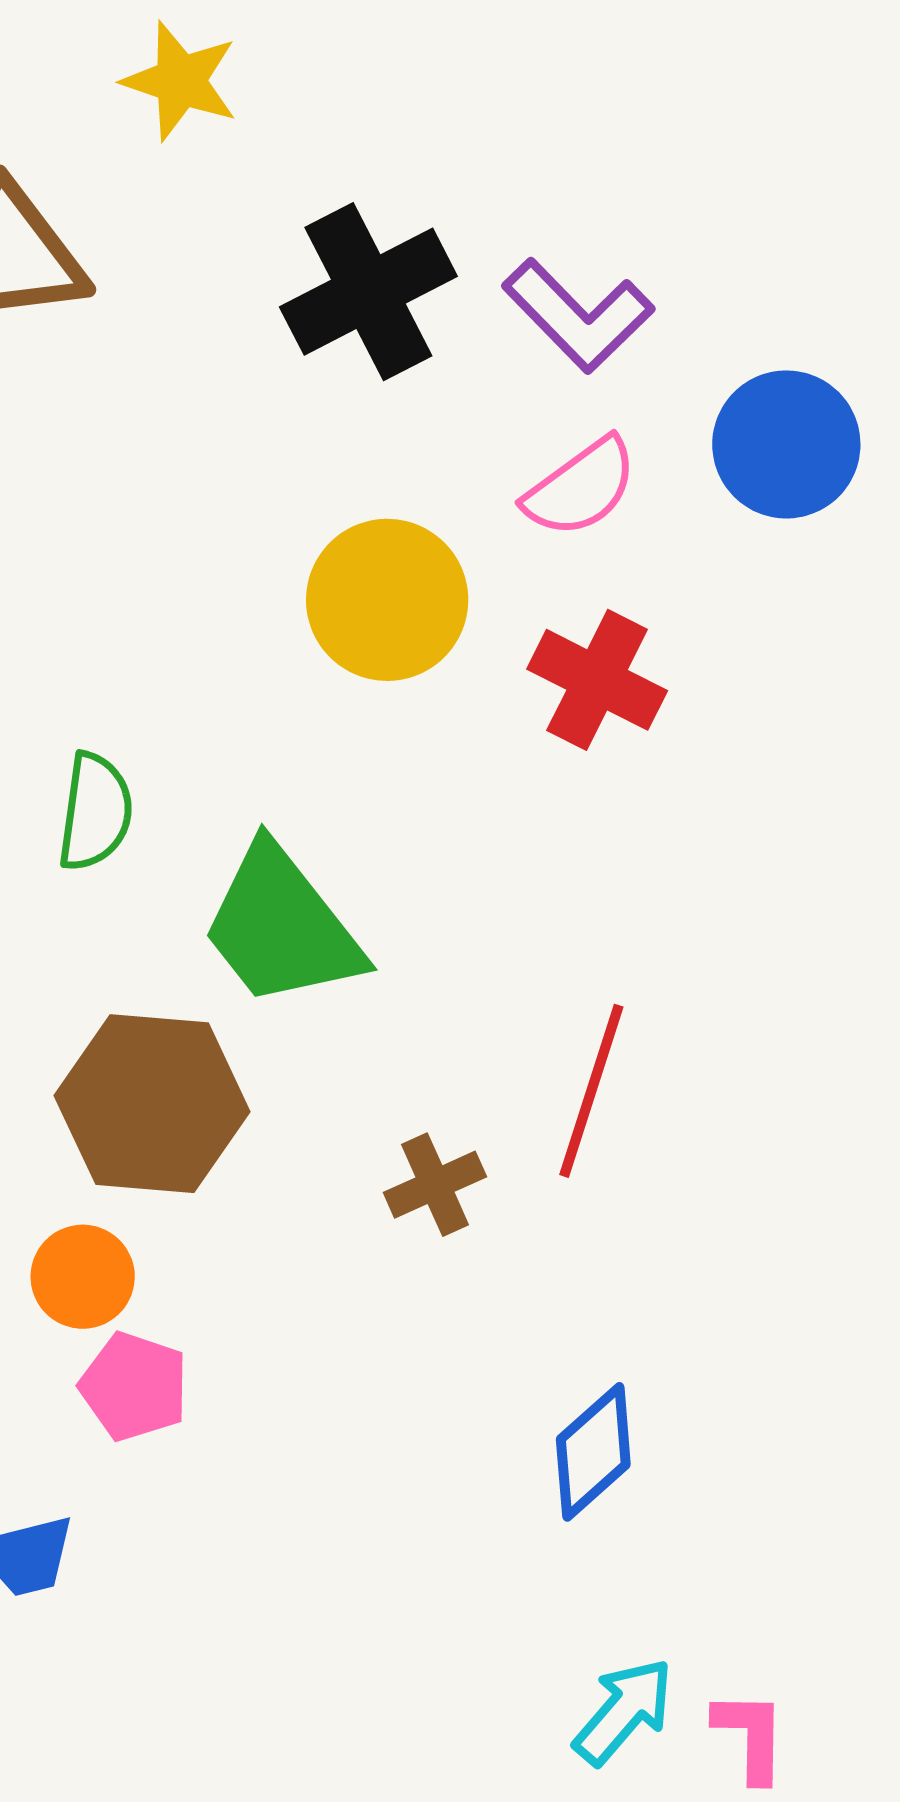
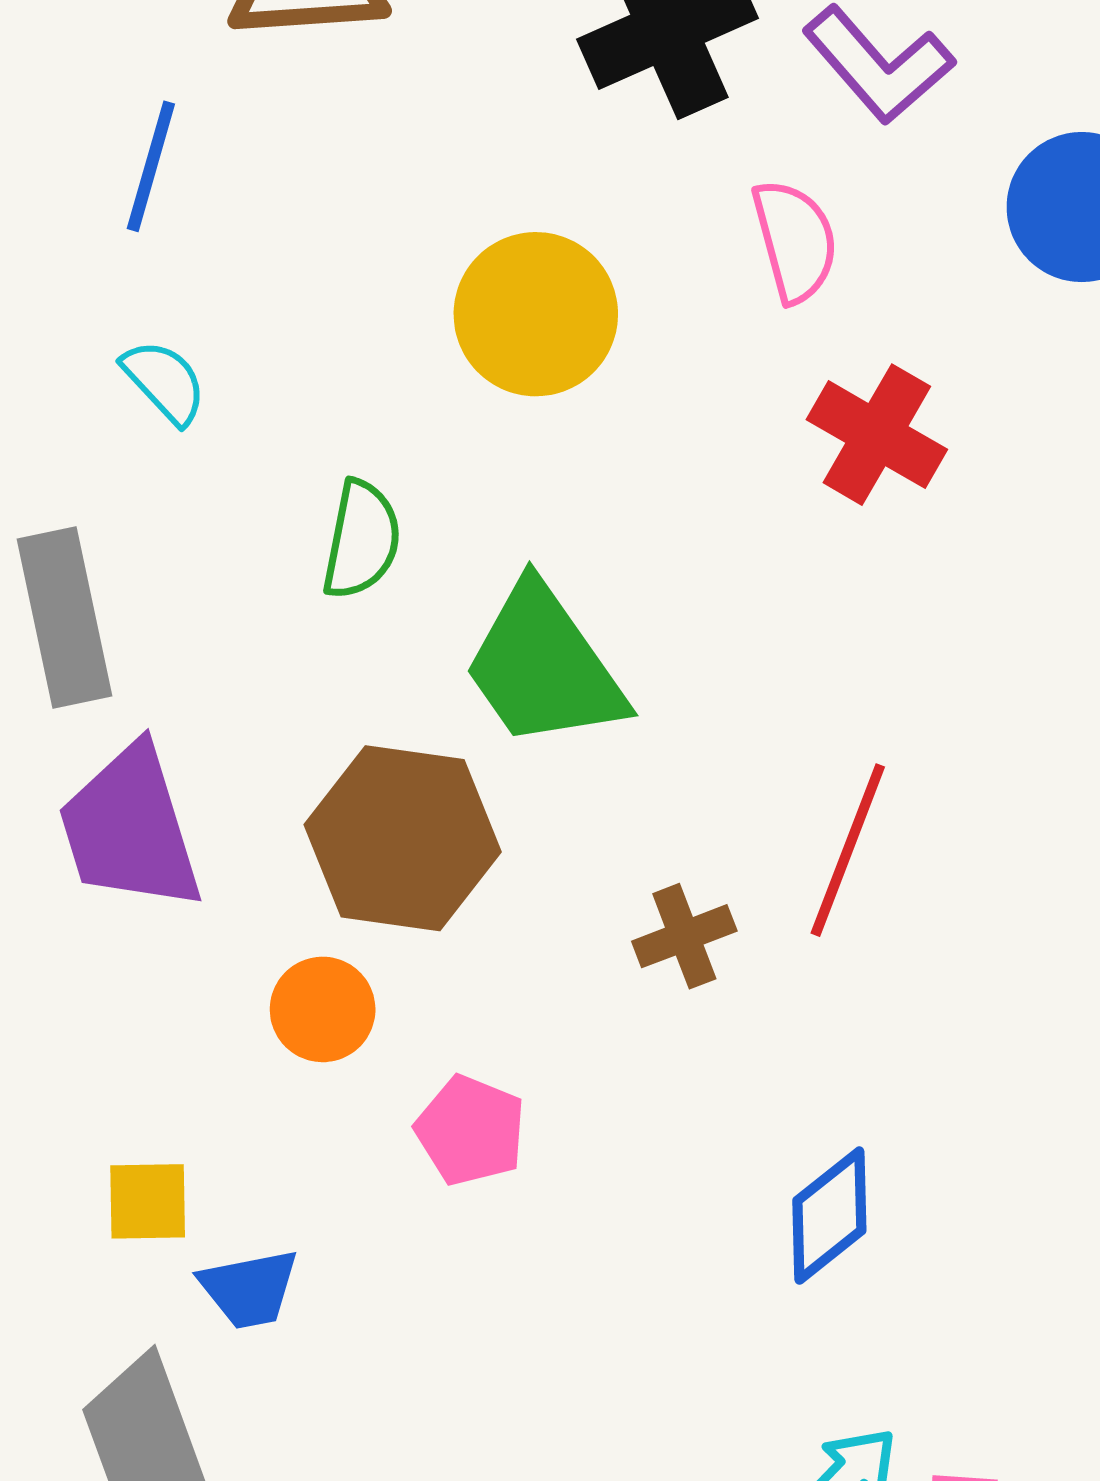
pink semicircle: (581, 488) -> (795, 241), moved, turned -72
yellow circle: (387, 600) -> (536, 314), moved
pink pentagon: (134, 1386) -> (471, 1131), moved

